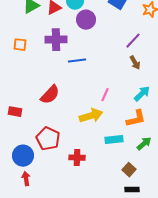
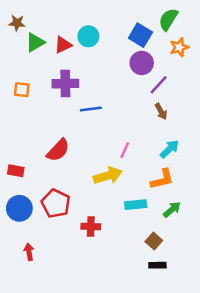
purple circle: (86, 20) -> (142, 63), moved
blue circle: (23, 156) -> (19, 208), moved

